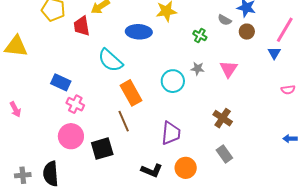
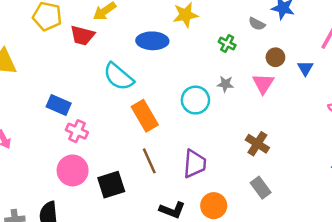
red trapezoid: (82, 26) -> (82, 35), turned -65
brown circle: (247, 32) -> (275, 57), moved
blue triangle: (274, 53) -> (305, 68), moved
brown line: (124, 121) -> (149, 161), moved

